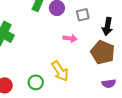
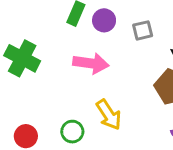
pink arrow: (70, 38) -> (91, 63), moved, size x1.6

